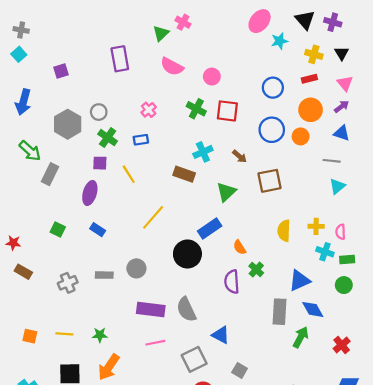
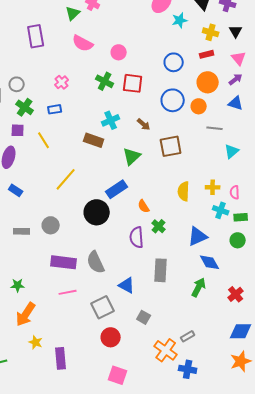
gray line: (332, 161) -> (215, 128), moved
gray rectangle: (279, 312) -> (161, 270), moved

